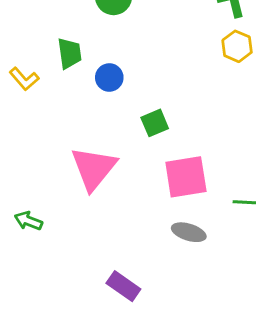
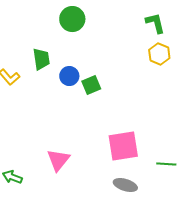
green square: (155, 123) -> (91, 85), moved
pink triangle: (94, 168) -> (58, 160), moved, size x0.7

